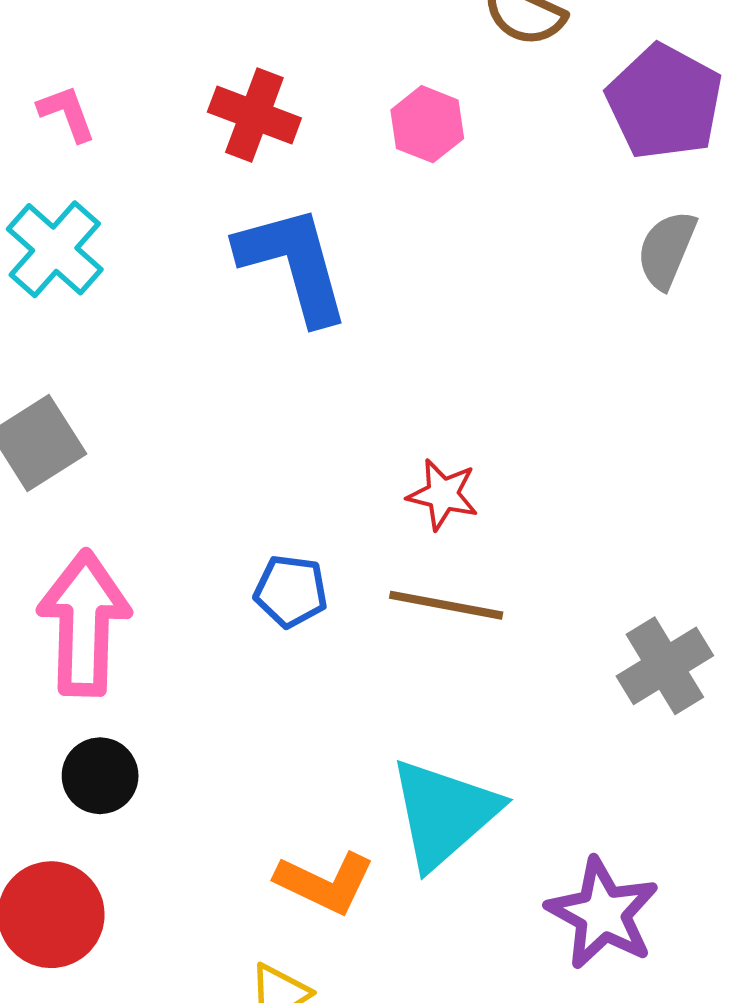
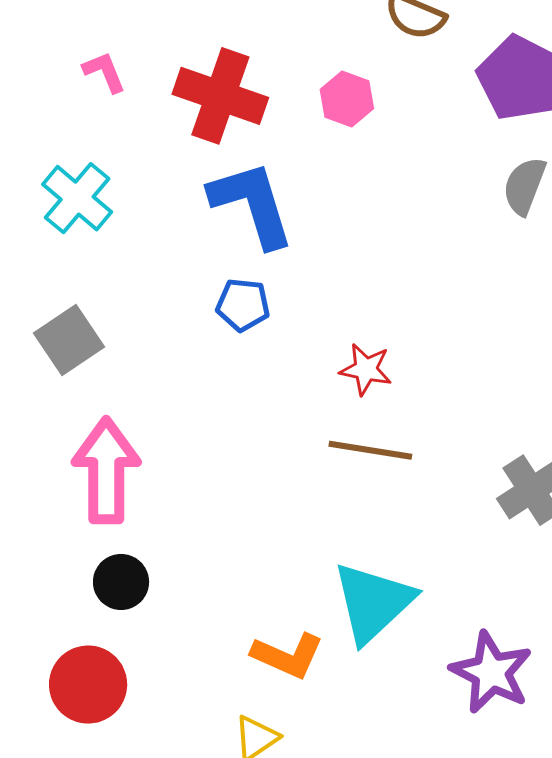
pink L-shape: (67, 113) -> (104, 72), moved
red cross: (254, 115) -> (220, 96), size x1.4
blue pentagon: (291, 591) -> (243, 305), moved

